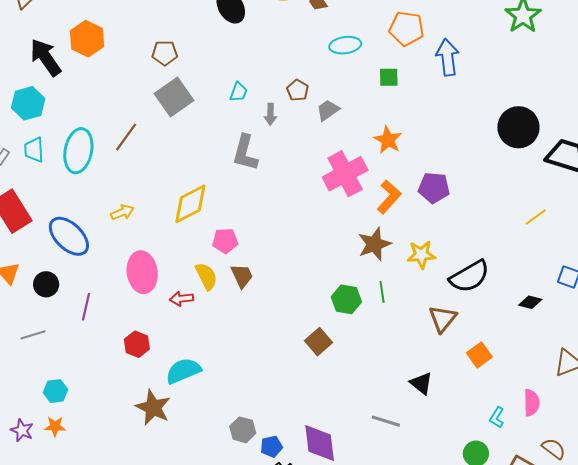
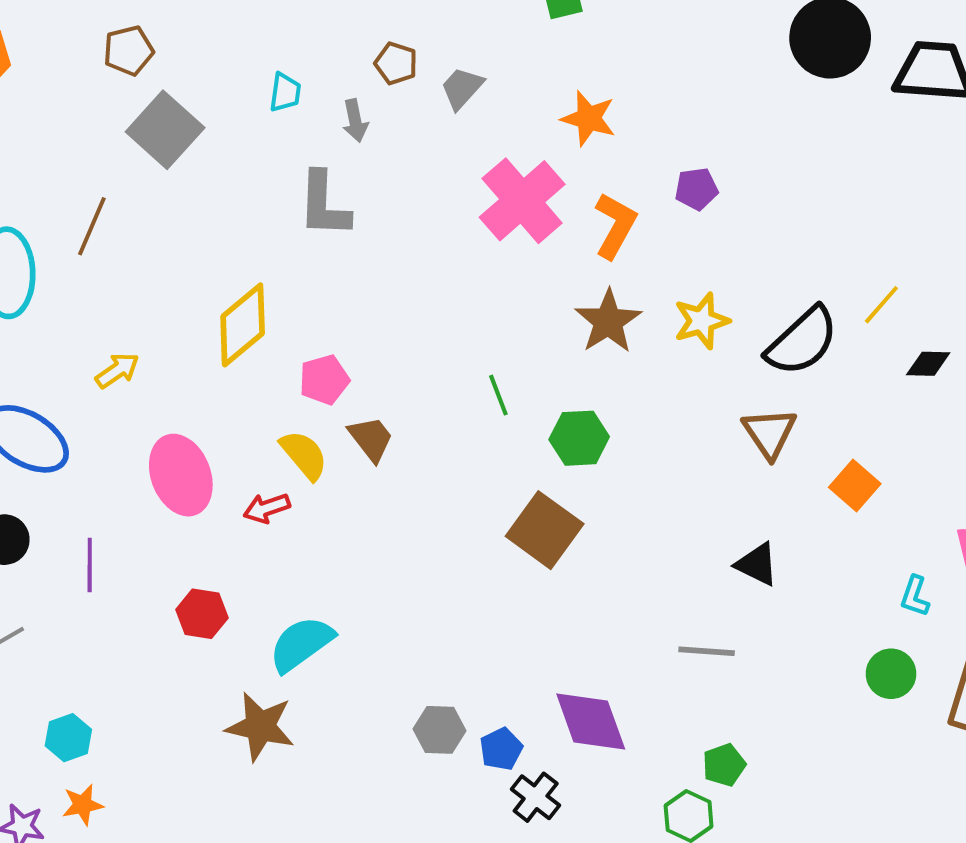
purple pentagon: (434, 188) -> (696, 189), size x0.7
yellow line: (536, 217) -> (881, 305), moved
green line: (382, 292) -> (498, 395), moved
brown square: (318, 342) -> (545, 530), size x1.4

